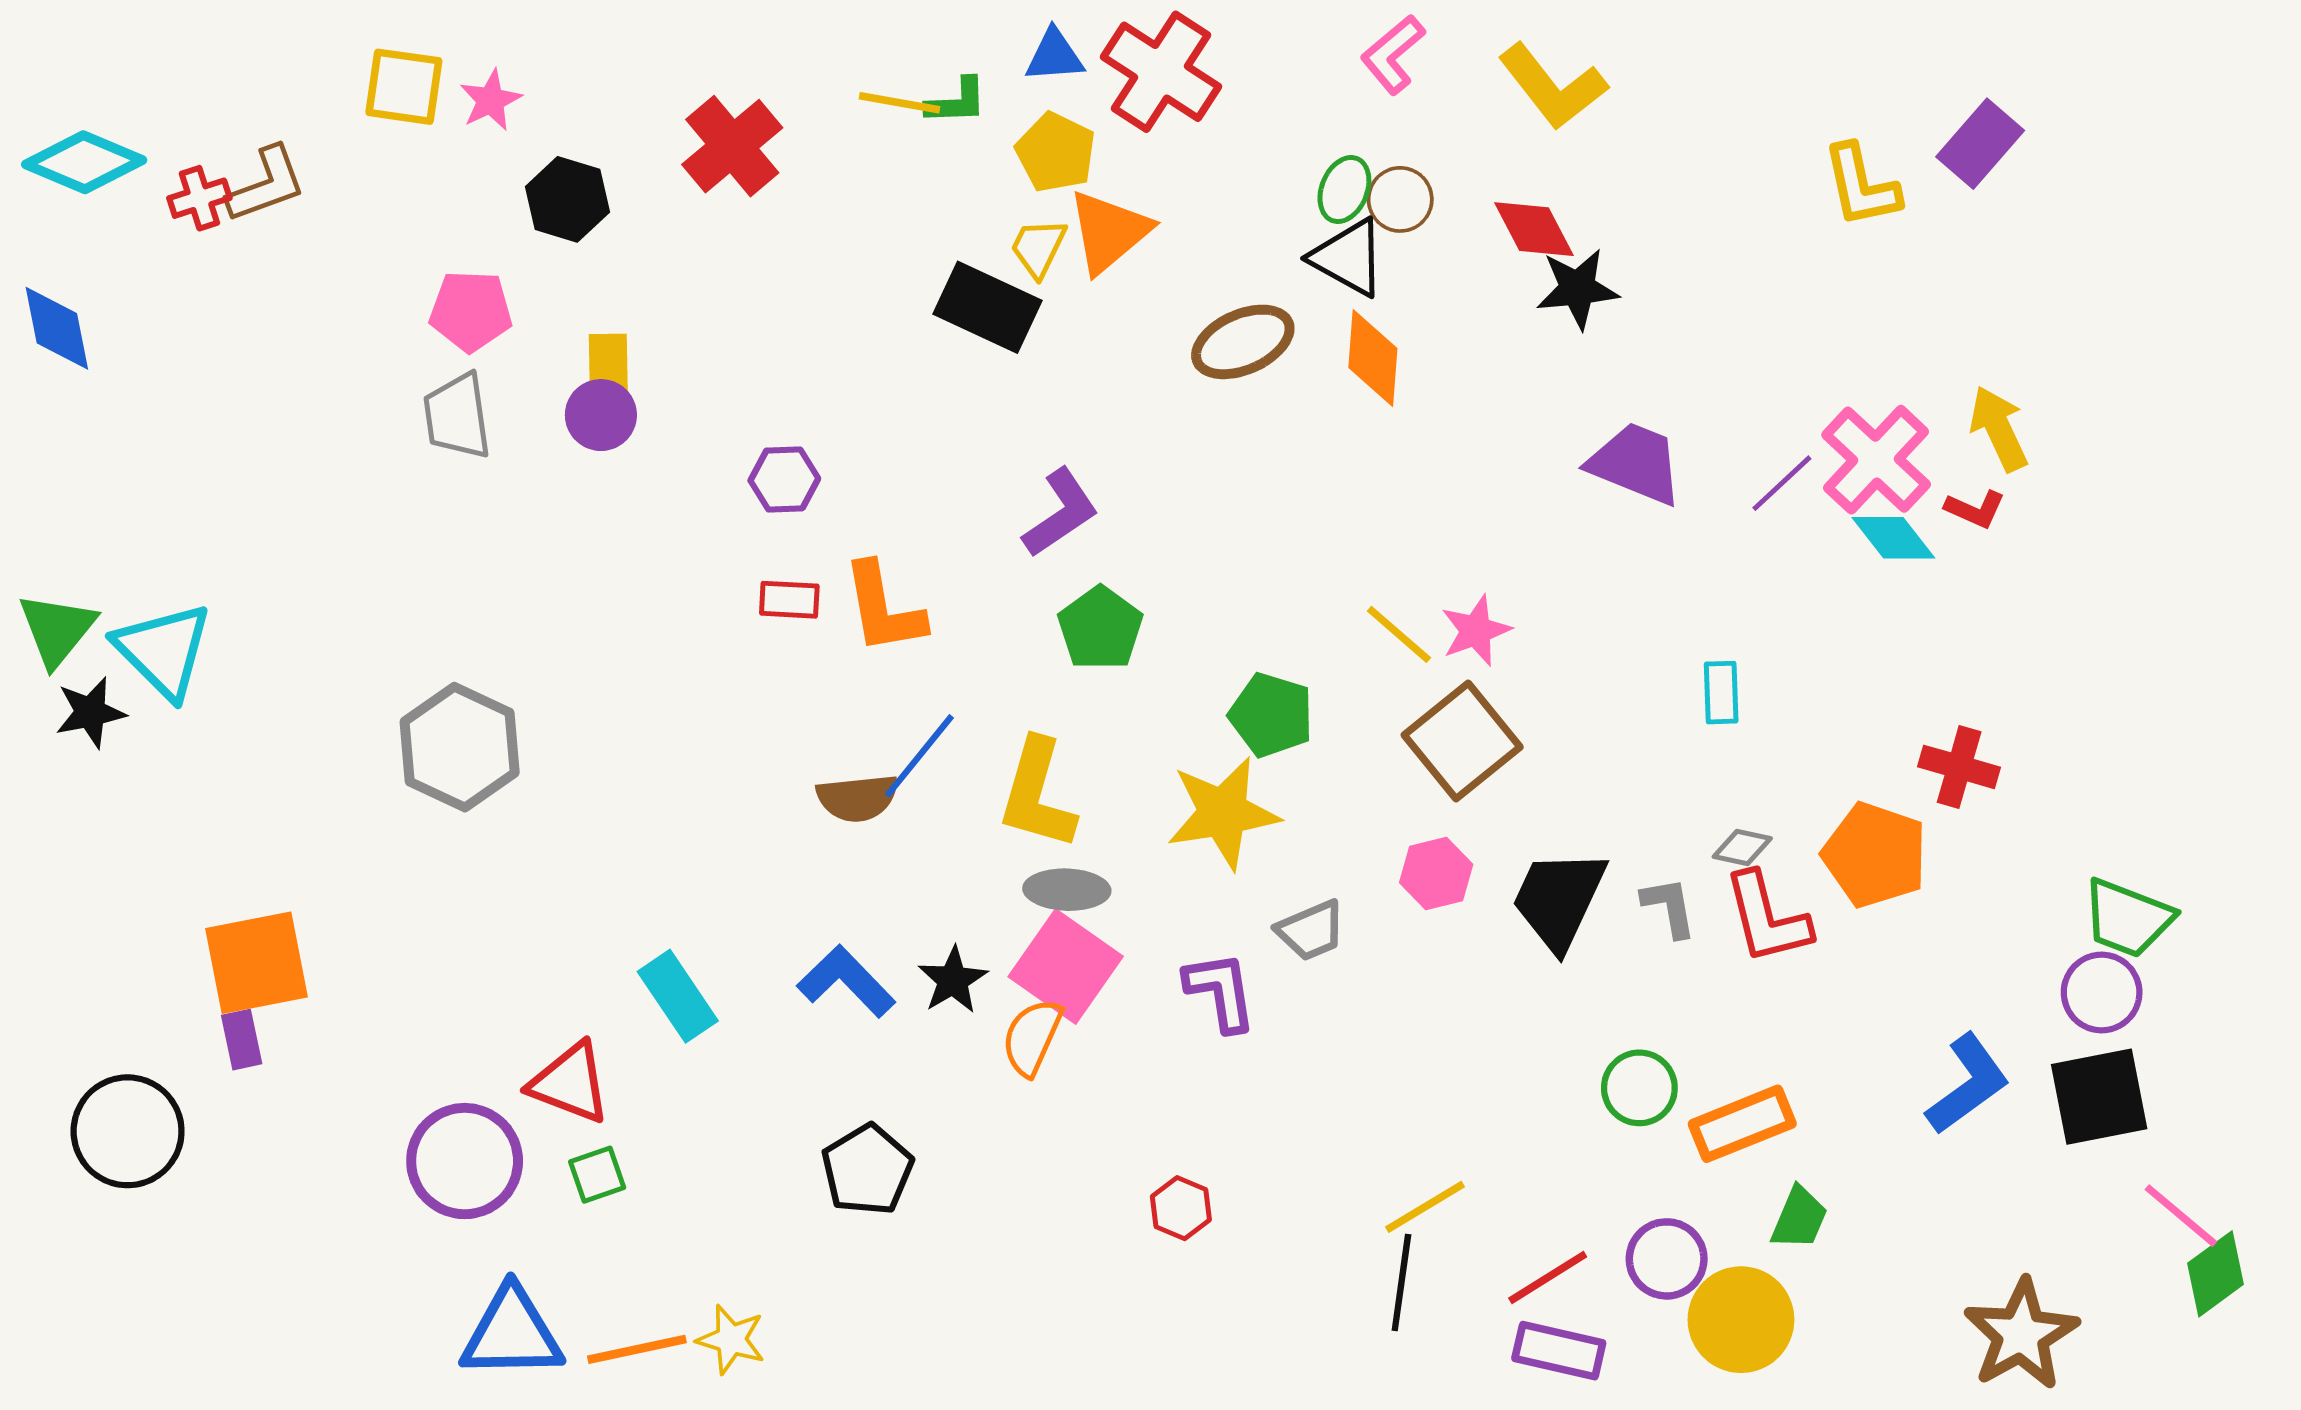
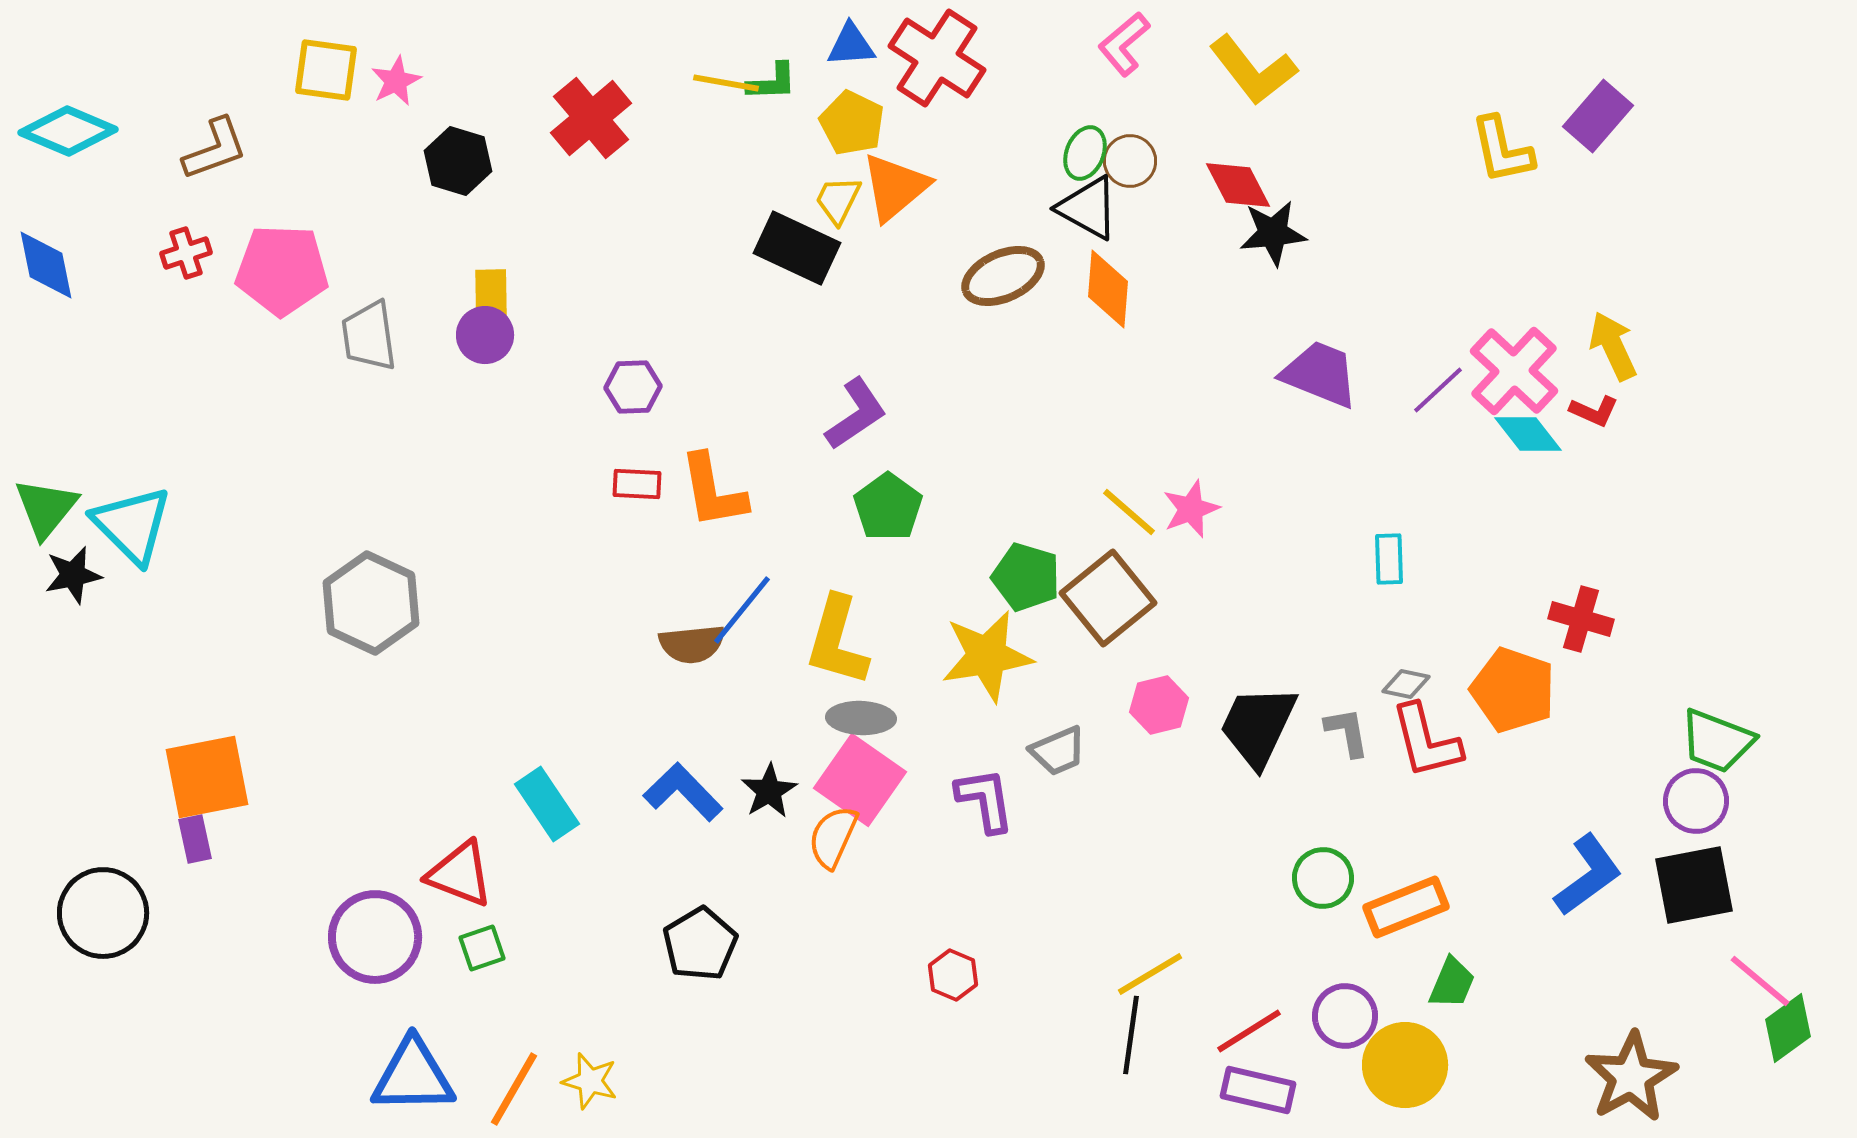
red cross: (199, 198) -> (186, 253), moved
pink pentagon: (471, 311) -> (282, 270), moved, size x1.4
brown square: (1462, 741) -> (1108, 598), moved
orange line: (637, 1349) -> (514, 1089), turned -48

